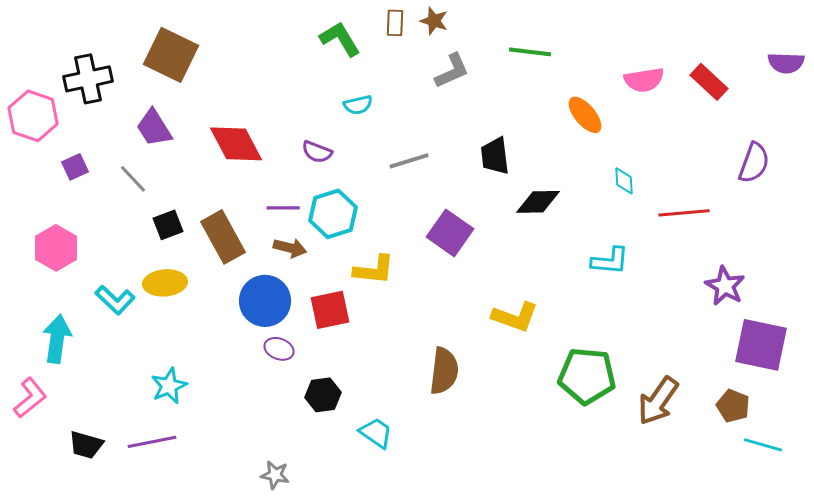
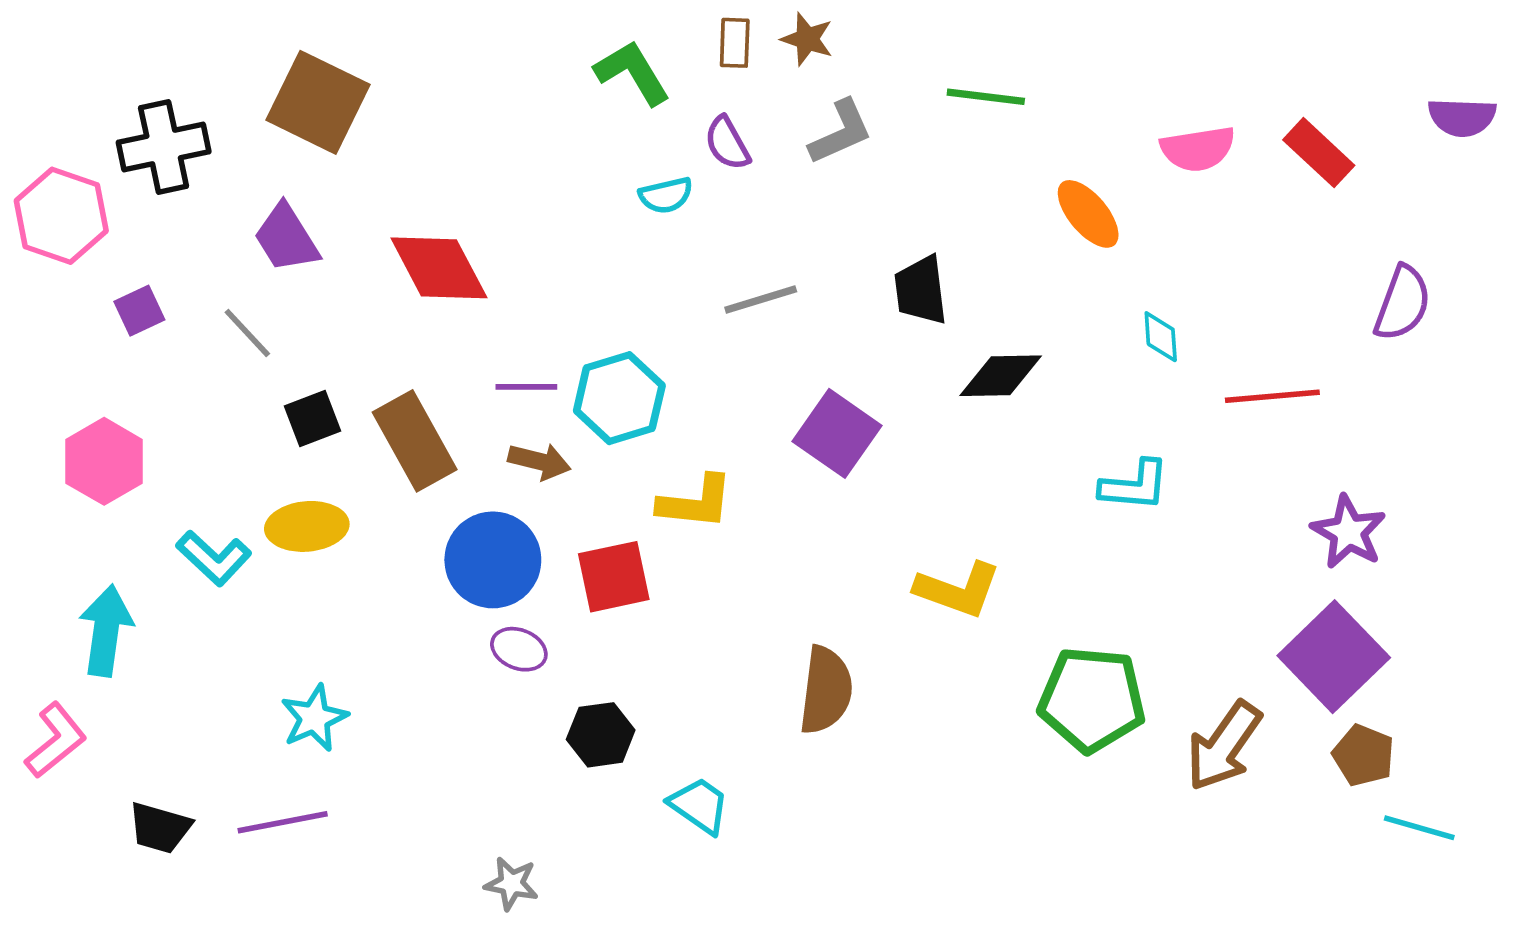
purple semicircle: (317, 152) -> (727, 143), moved, turned 40
purple square: (761, 345) -> (1334, 657), moved, turned 34

